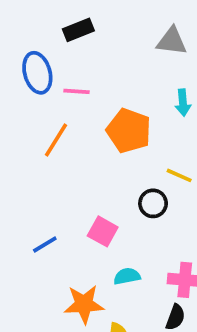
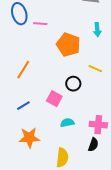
orange line: (56, 140) -> (23, 70), moved
black circle: (153, 203) -> (73, 84), moved
orange star: (84, 304) -> (29, 138), moved

